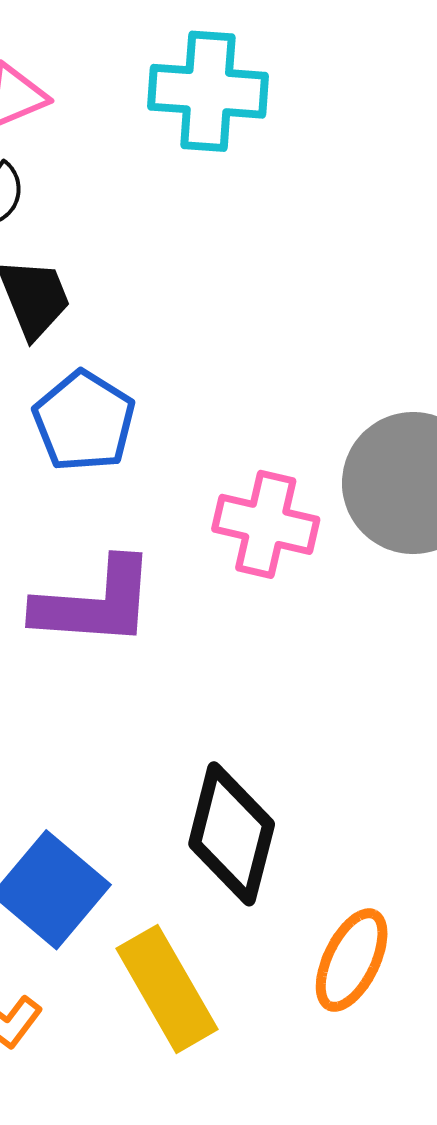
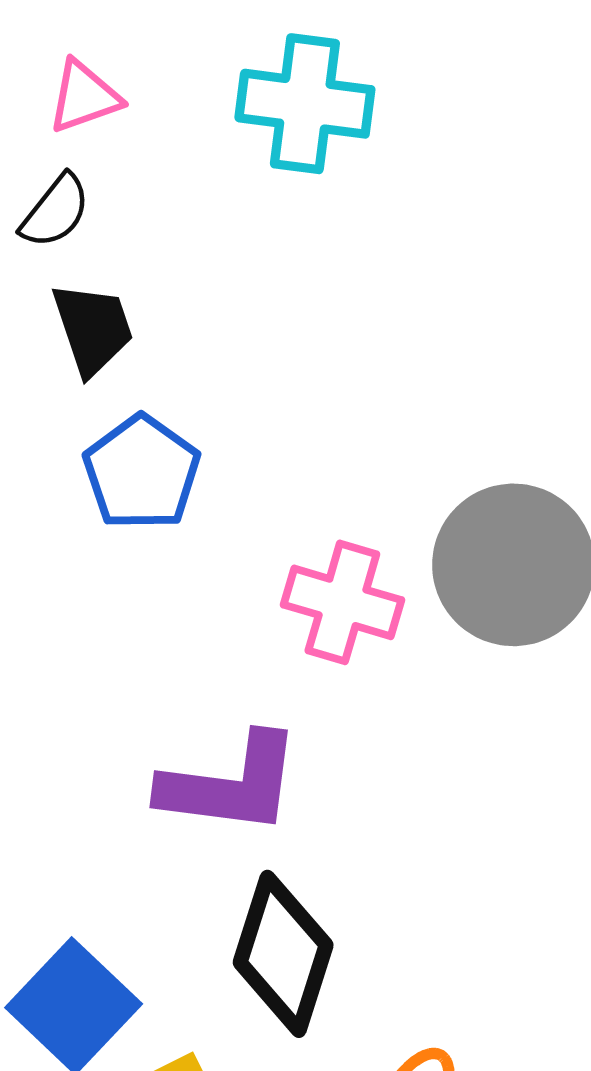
purple L-shape: (95, 603) -> (231, 784), moved

